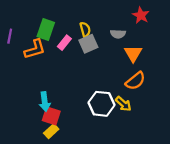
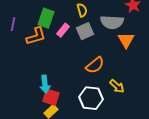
yellow semicircle: (85, 30) -> (82, 10), moved
gray semicircle: (118, 34) -> (112, 22), size x1.6
orange semicircle: (135, 81) -> (95, 65), moved
white hexagon: (102, 104) -> (91, 98), moved

